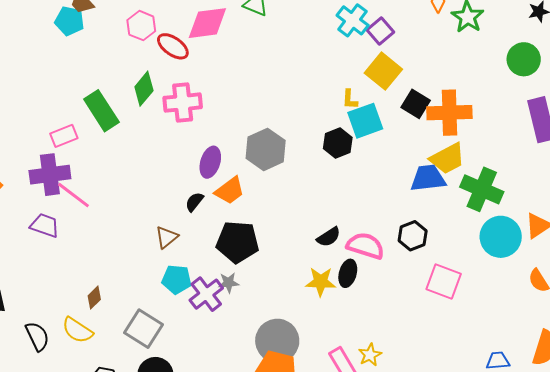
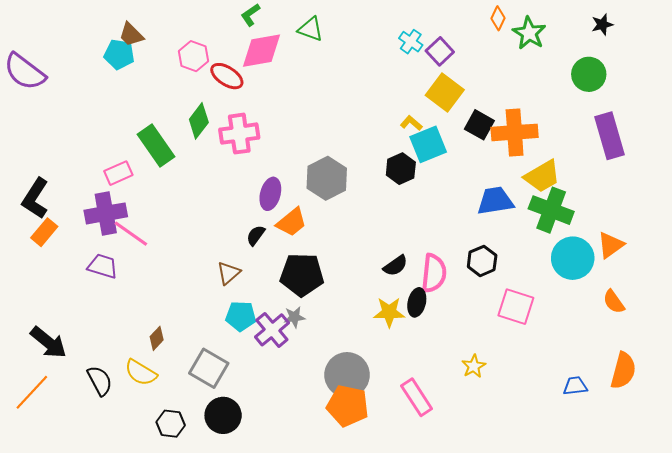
cyan cross: (353, 20) -> (411, 42), size x0.7
yellow L-shape: (350, 99) -> (411, 123), turned 130
yellow trapezoid: (447, 159) -> (542, 176), moved
pink semicircle: (365, 246) -> (434, 273), turned 81
yellow star: (370, 355) -> (474, 366), moved

